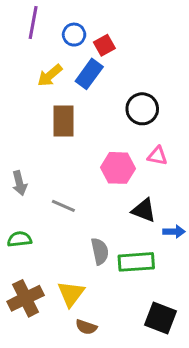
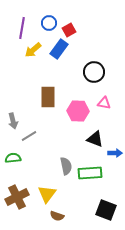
purple line: (33, 22) -> (22, 28), moved
brown rectangle: (63, 121) -> (48, 97), moved
gray line: (63, 206) -> (29, 136), moved, turned -56

